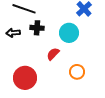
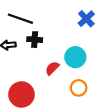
cyan circle: (69, 33) -> (75, 57), moved

